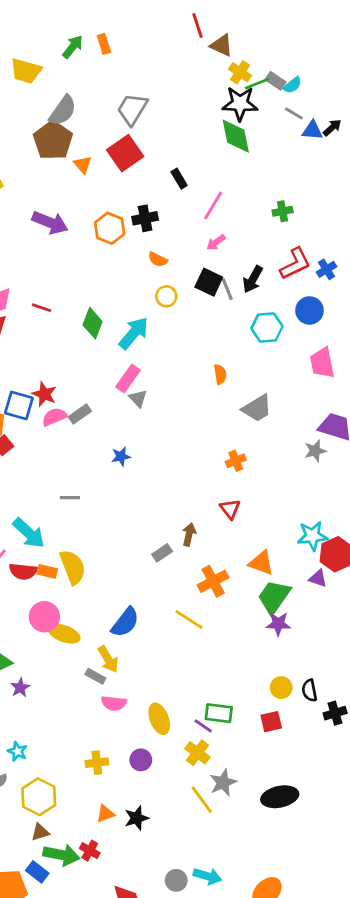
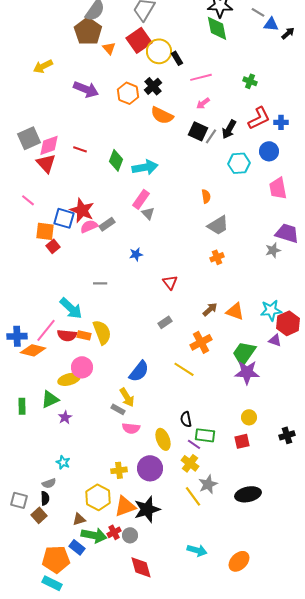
black arrow: (332, 128) -> (288, 33), moved
pink line: (213, 206) -> (201, 77), turned 45
green cross: (283, 211) -> (250, 81), turned 32
black cross: (145, 218) -> (153, 86), turned -30
orange semicircle: (158, 259) -> (162, 115), size x1.6
blue cross: (327, 269) -> (281, 122), turned 32
gray line: (227, 289) -> (211, 136), turned 56
yellow circle: (166, 296) -> (159, 51), moved, size x1.6
cyan arrow: (134, 333) -> (145, 167), turned 40
red star: (44, 394) -> (82, 210), size x1.4
gray trapezoid: (257, 408) -> (218, 225), moved
red triangle: (230, 509) -> (170, 282), moved
brown arrow: (189, 534) -> (210, 309), moved, turned 35
orange triangle: (261, 563) -> (235, 311), moved
purple star: (278, 624) -> (247, 372), size x1.4
yellow ellipse: (64, 634) -> (69, 379), moved, turned -35
black semicircle: (309, 690) -> (186, 419), moved
purple circle: (141, 760) -> (150, 468), size x1.6
yellow hexagon: (39, 797) -> (98, 497), moved
orange triangle: (105, 814) -> (125, 506), size x1.6
black star: (137, 818) -> (147, 509), size x1.5
red cross: (90, 851) -> (114, 532), turned 32
gray circle: (176, 880) -> (130, 535), moved

